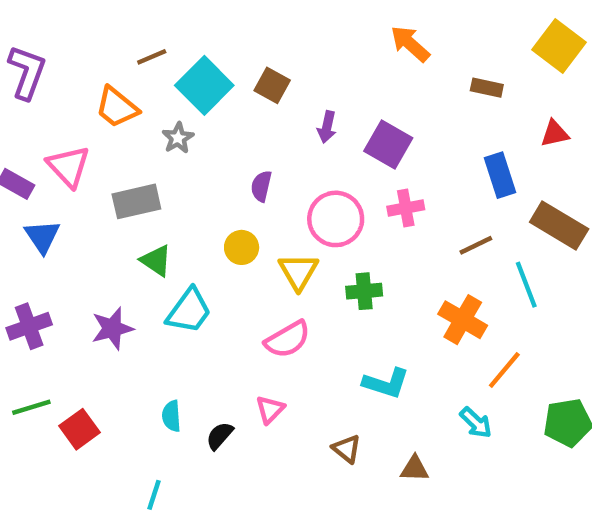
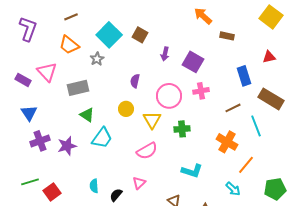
brown line: (152, 57) -> (71, 17), moved
brown rectangle: (487, 88) -> (227, 36), moved
blue triangle: (42, 236) -> (29, 113), moved
purple cross: (29, 326) -> (40, 141), moved

